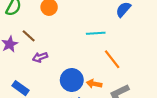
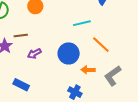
brown line: (29, 36) -> (21, 36), turned -40
blue circle: (72, 80) -> (69, 53), moved

